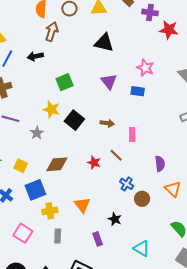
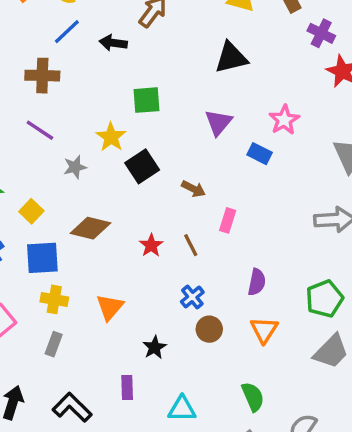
black triangle: (104, 43) -> (231, 58), turned -45
purple rectangle: (98, 239) -> (127, 387), moved
cyan triangle: (142, 248) -> (182, 409), turned -48

